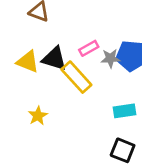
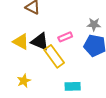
gray star: (110, 58) -> (94, 24), moved
cyan rectangle: (125, 111) -> (73, 86), moved

